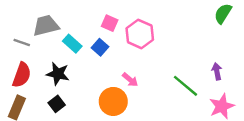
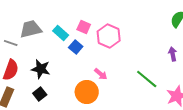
cyan rectangle: (72, 44) -> (61, 33), moved
purple arrow: (217, 71) -> (173, 54), moved

